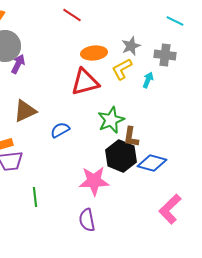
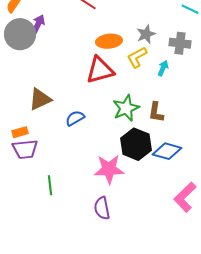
purple arrow: (18, 64) -> (38, 24), moved
brown L-shape: (131, 137) -> (156, 112), moved

